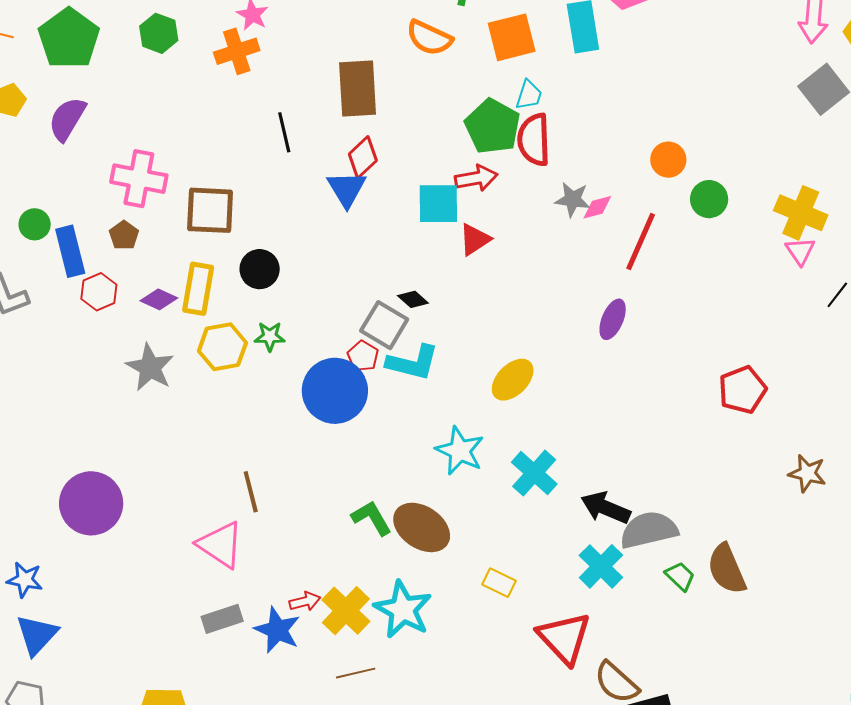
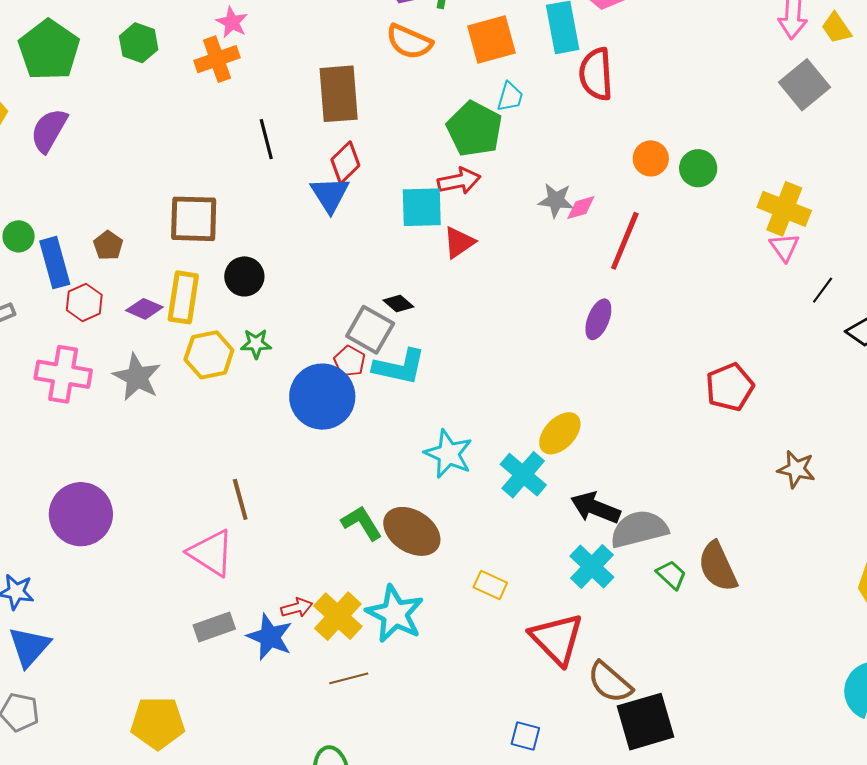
red semicircle: (534, 140) -> (596, 74), moved
pink cross: (139, 179) -> (63, 374), moved
green circle: (709, 199) -> (698, 168), moved
yellow ellipse: (513, 380) -> (560, 433), moved

